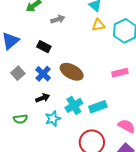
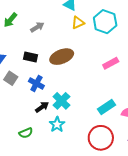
brown ellipse: (72, 72) -> (62, 57), moved, turned -35
gray square: (18, 73) -> (11, 78), moved
cyan cross: (74, 105) -> (61, 101), moved
cyan rectangle: (98, 107) -> (106, 107), moved

